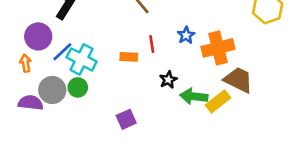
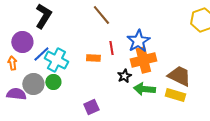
blue star: (186, 35) -> (138, 41), size x1.6
orange cross: (218, 48) -> (143, 60), moved
yellow rectangle: (218, 101) -> (175, 95), moved, turned 54

